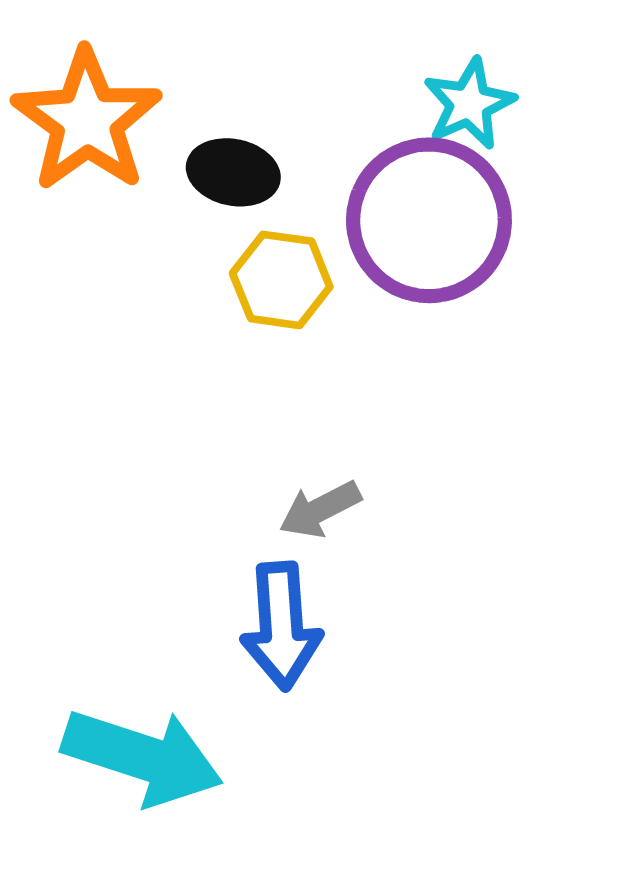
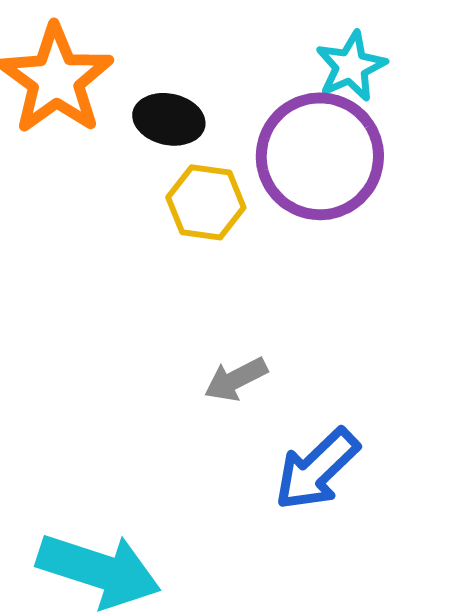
blue arrow: (281, 626) -> (317, 469), moved, turned 50

